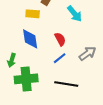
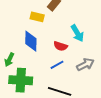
cyan arrow: (75, 14) -> (77, 33), moved
red semicircle: (60, 39) -> (61, 46), turned 128

